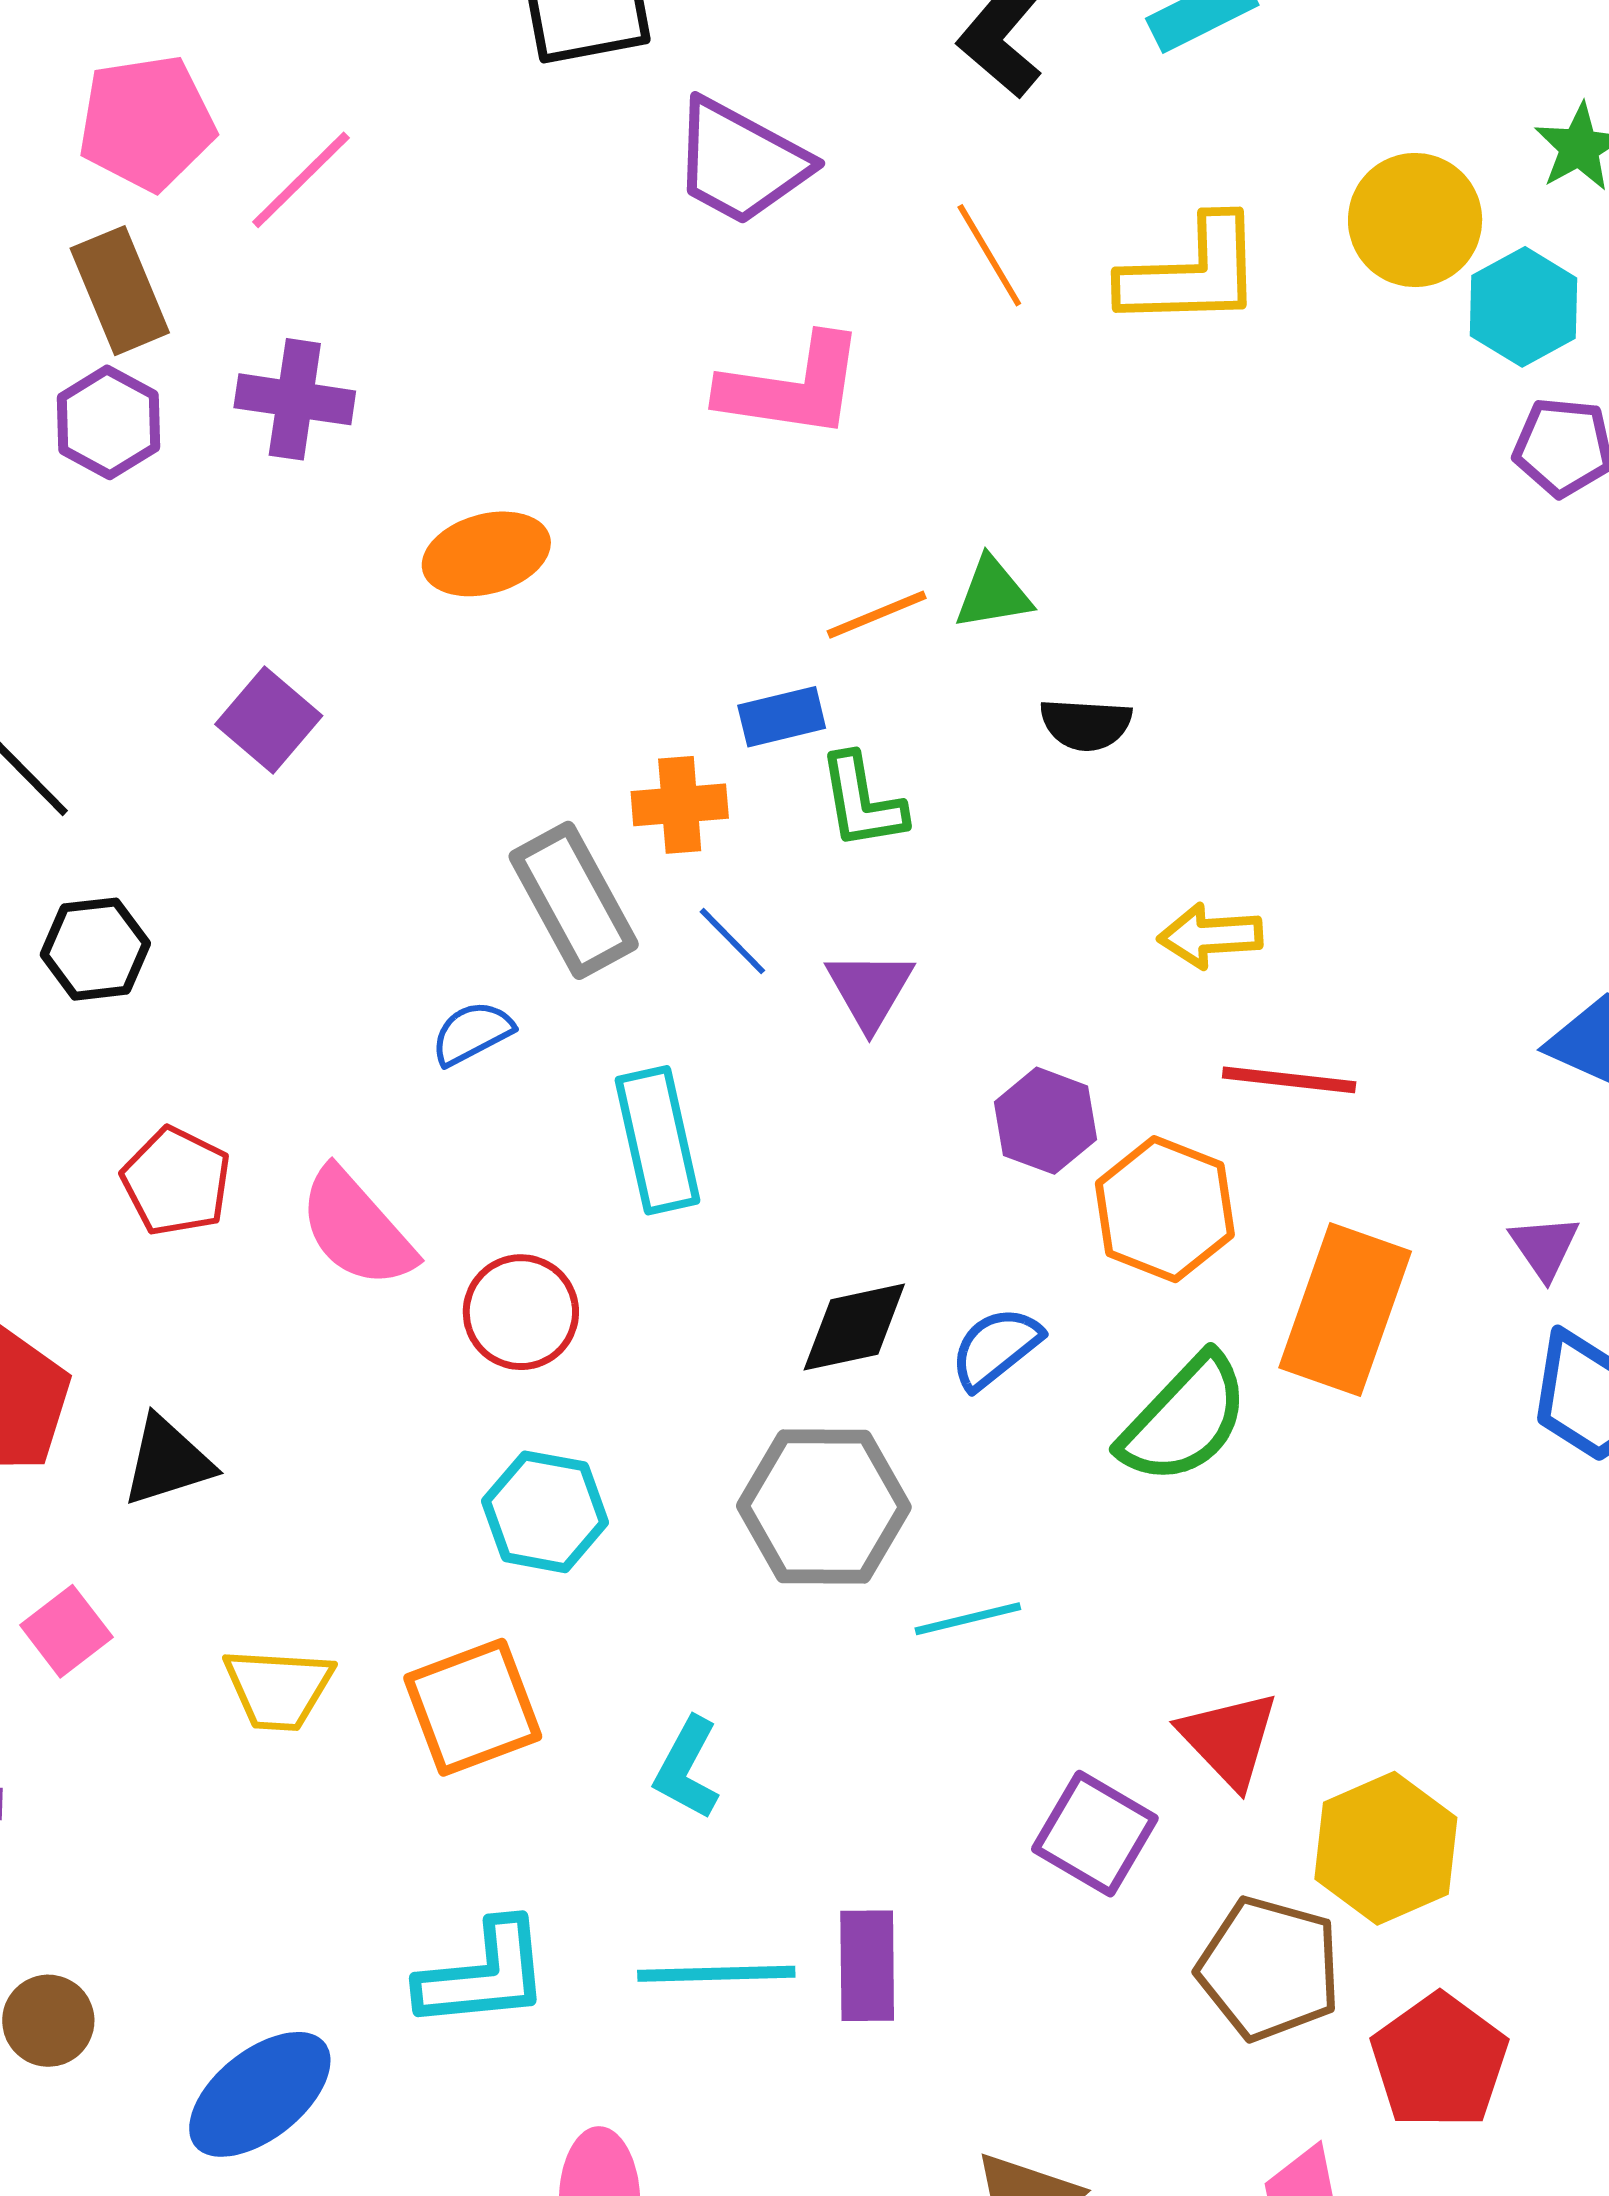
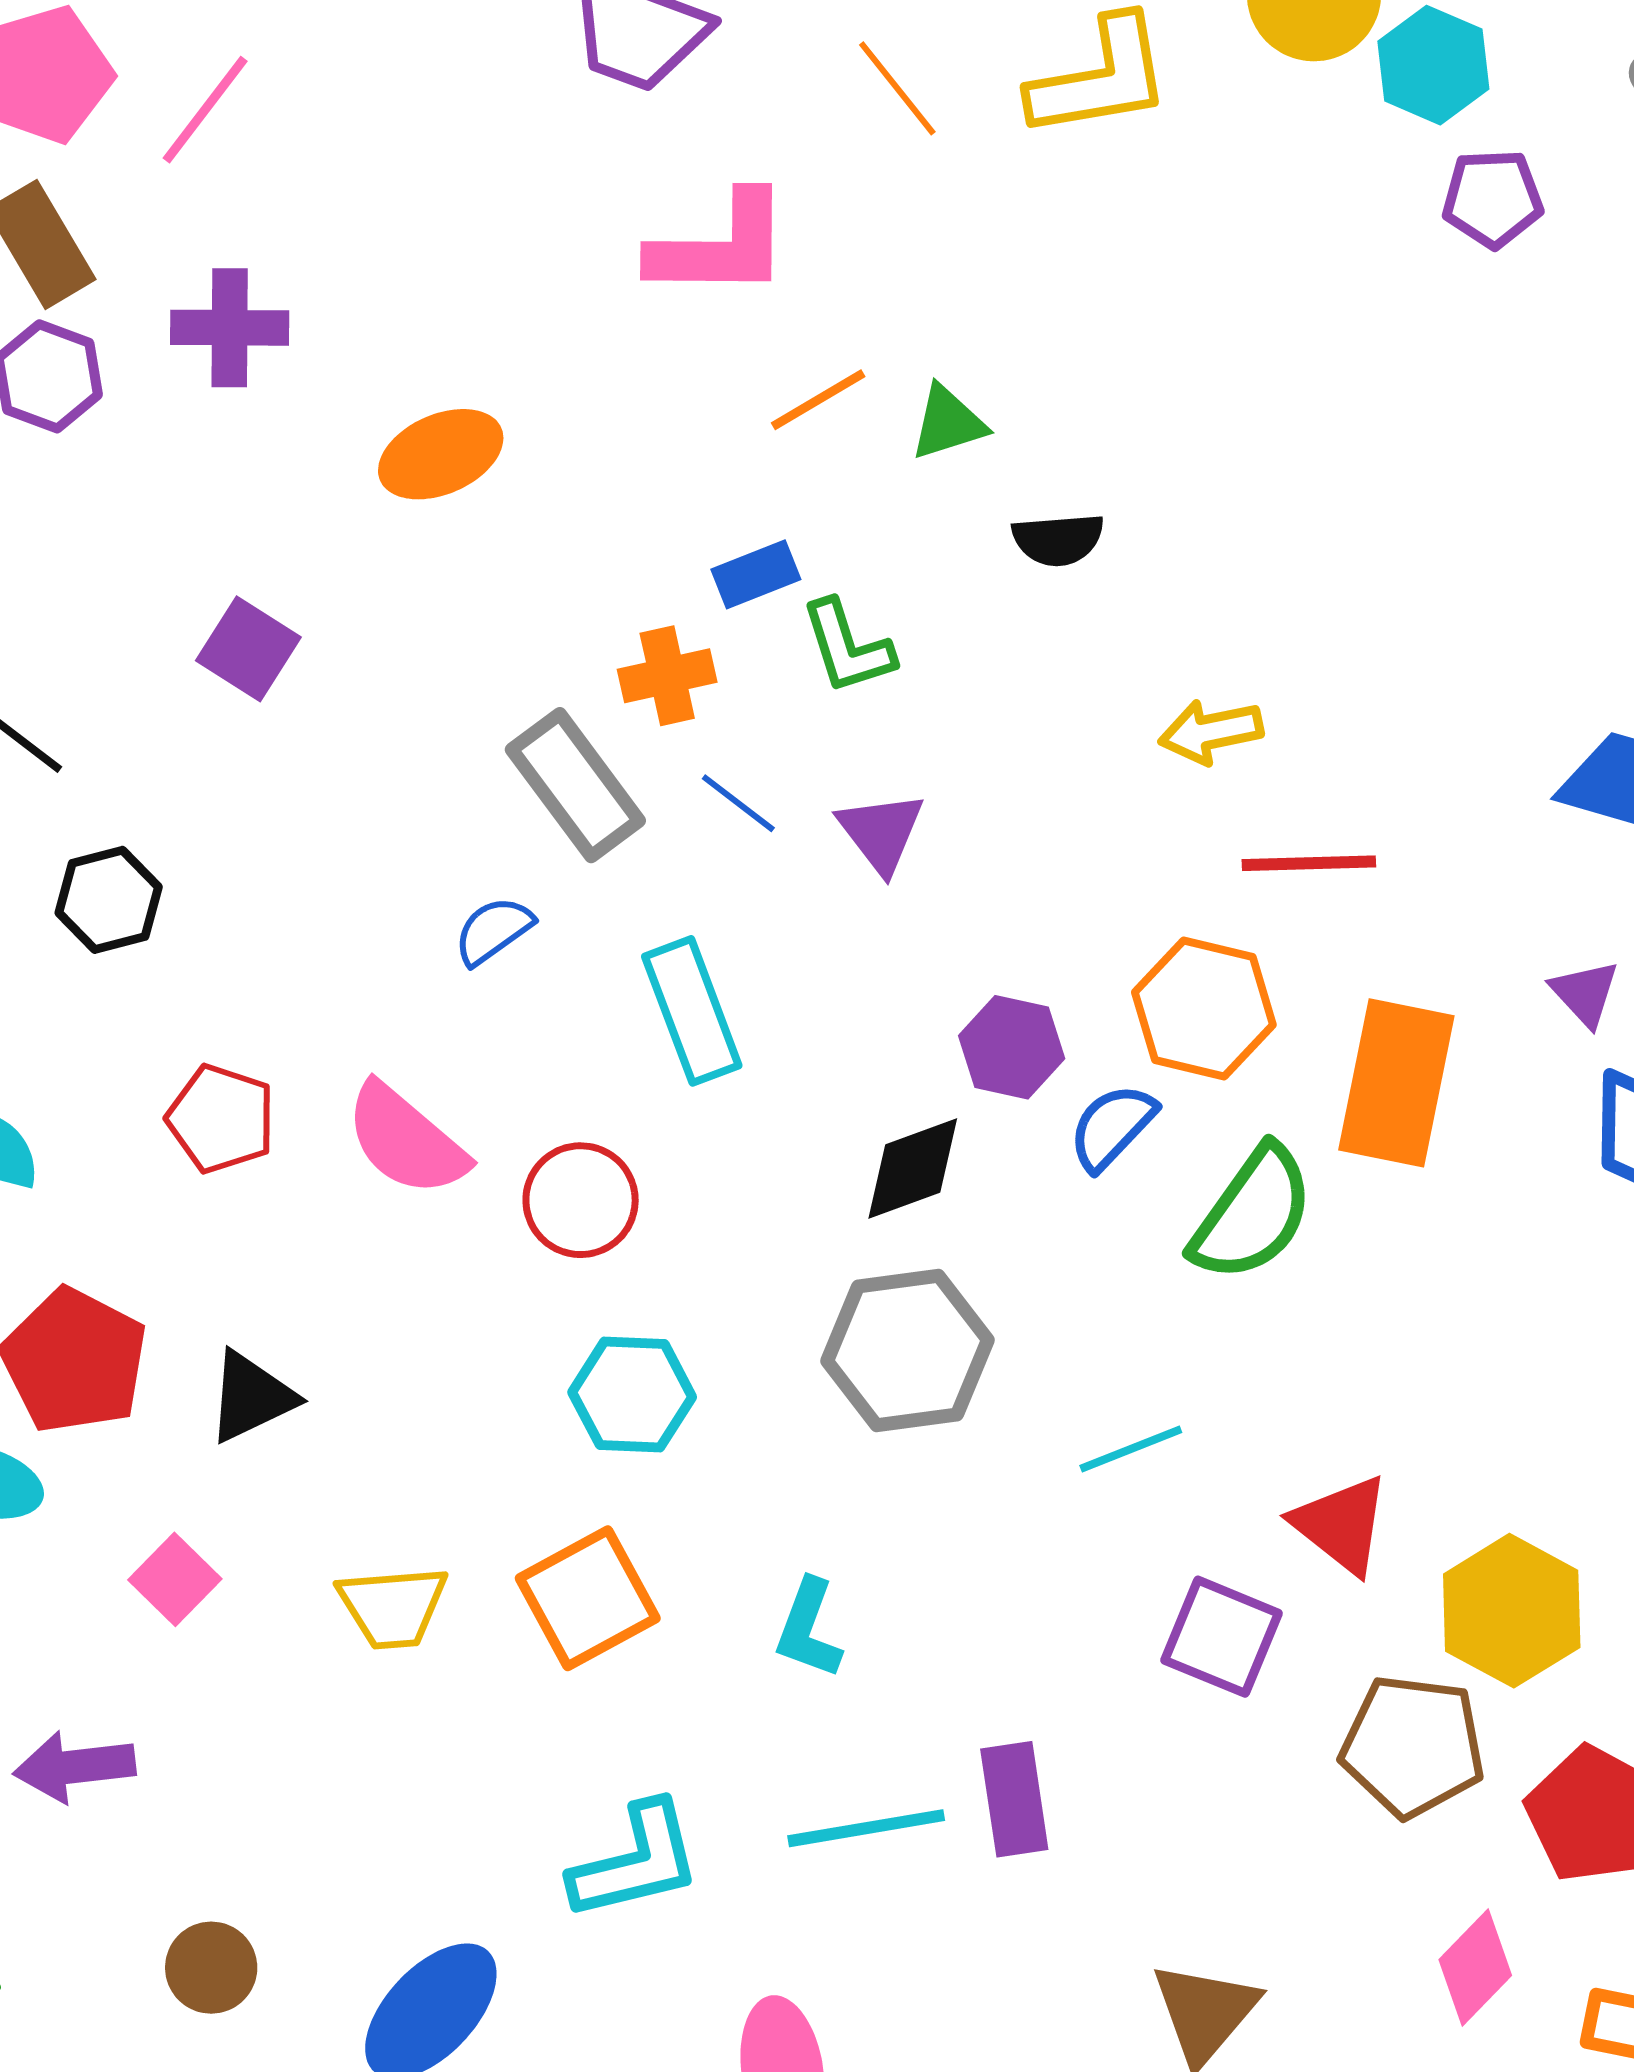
orange line: (877, 615) -> (818, 400), moved
purple hexagon: (1045, 1121) -> (1012, 1047), moved
blue semicircle: (996, 1348) -> (1112, 1127), moved
cyan line: (968, 1619) -> (1131, 1449), moved

